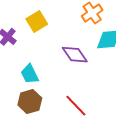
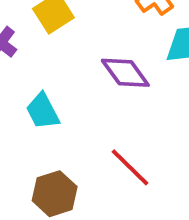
brown hexagon: (30, 102) -> (55, 194), moved

